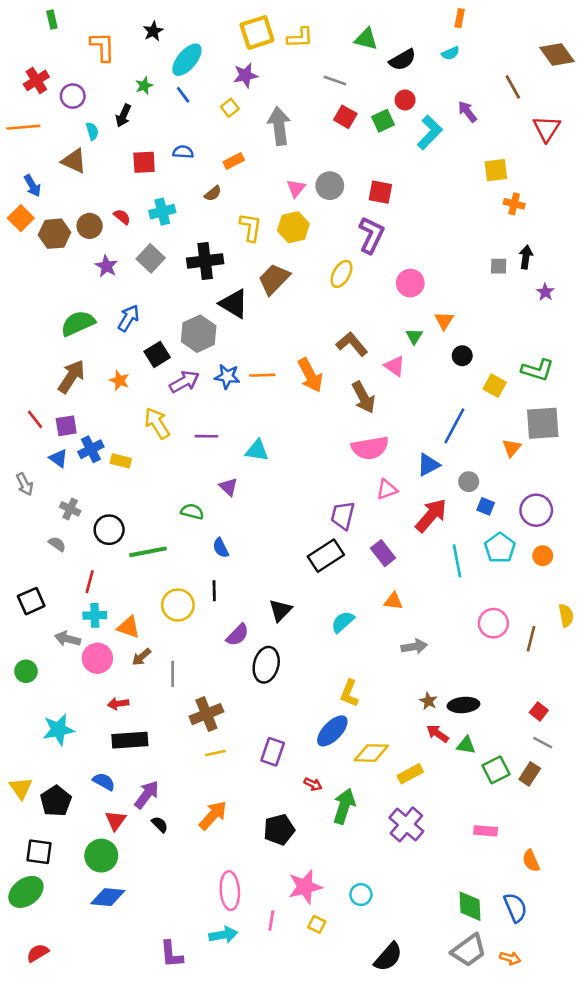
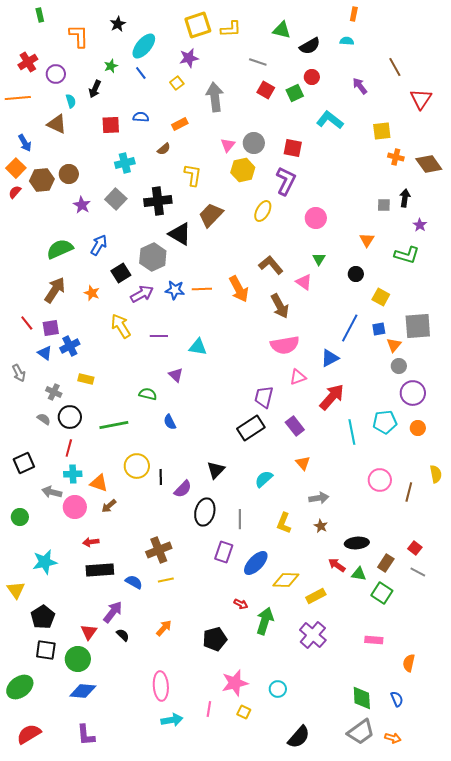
cyan semicircle: (451, 53) -> (347, 41), turned -152
brown diamond: (557, 55) -> (429, 164), moved
cyan L-shape: (430, 132) -> (330, 120), moved, turned -96
red semicircle: (122, 217) -> (15, 192), moved, turned -88
yellow hexagon: (293, 227) -> (243, 170), moved
orange triangle: (444, 321) -> (367, 240), moved
green L-shape: (537, 370) -> (407, 255), moved
yellow rectangle: (121, 461) -> (86, 379), moved
gray circle: (469, 482) -> (399, 366), moved
blue square: (486, 506) -> (379, 329), moved, turned -32
black circle: (109, 530) -> (70, 417), moved
cyan pentagon: (500, 548) -> (385, 422), turned 30
black line: (214, 591) -> (161, 477), moved
orange triangle: (393, 601) -> (303, 463), turned 42
gray line: (173, 674) -> (240, 519), moved
yellow L-shape: (349, 693) -> (284, 523), moved
brown star: (428, 701) -> (321, 526), moved
purple rectangle: (273, 752) -> (224, 552), moved
green square: (496, 770) -> (382, 593), turned -30
brown rectangle: (530, 774) -> (386, 563), moved
blue semicircle: (104, 782) -> (134, 582), moved
yellow triangle: (21, 788) -> (16, 590), moved
orange arrow: (213, 815) -> (164, 628), size x0.7
black square: (39, 852) -> (46, 650), moved
orange semicircle: (531, 861) -> (409, 663), turned 36
pink ellipse: (230, 891) -> (161, 686), moved
blue semicircle: (515, 908) -> (397, 699), size x0.7
red semicircle: (38, 953) -> (29, 734), size x1.4
purple L-shape: (171, 954) -> (86, 735), moved

